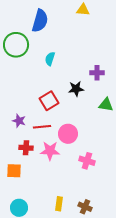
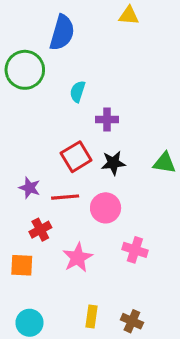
purple cross: (97, 73) -> (107, 119), moved
black star: (76, 89) -> (113, 163), moved
red cross: (26, 148) -> (40, 230), turned -32
pink star: (50, 151) -> (78, 258), moved, turned -30

